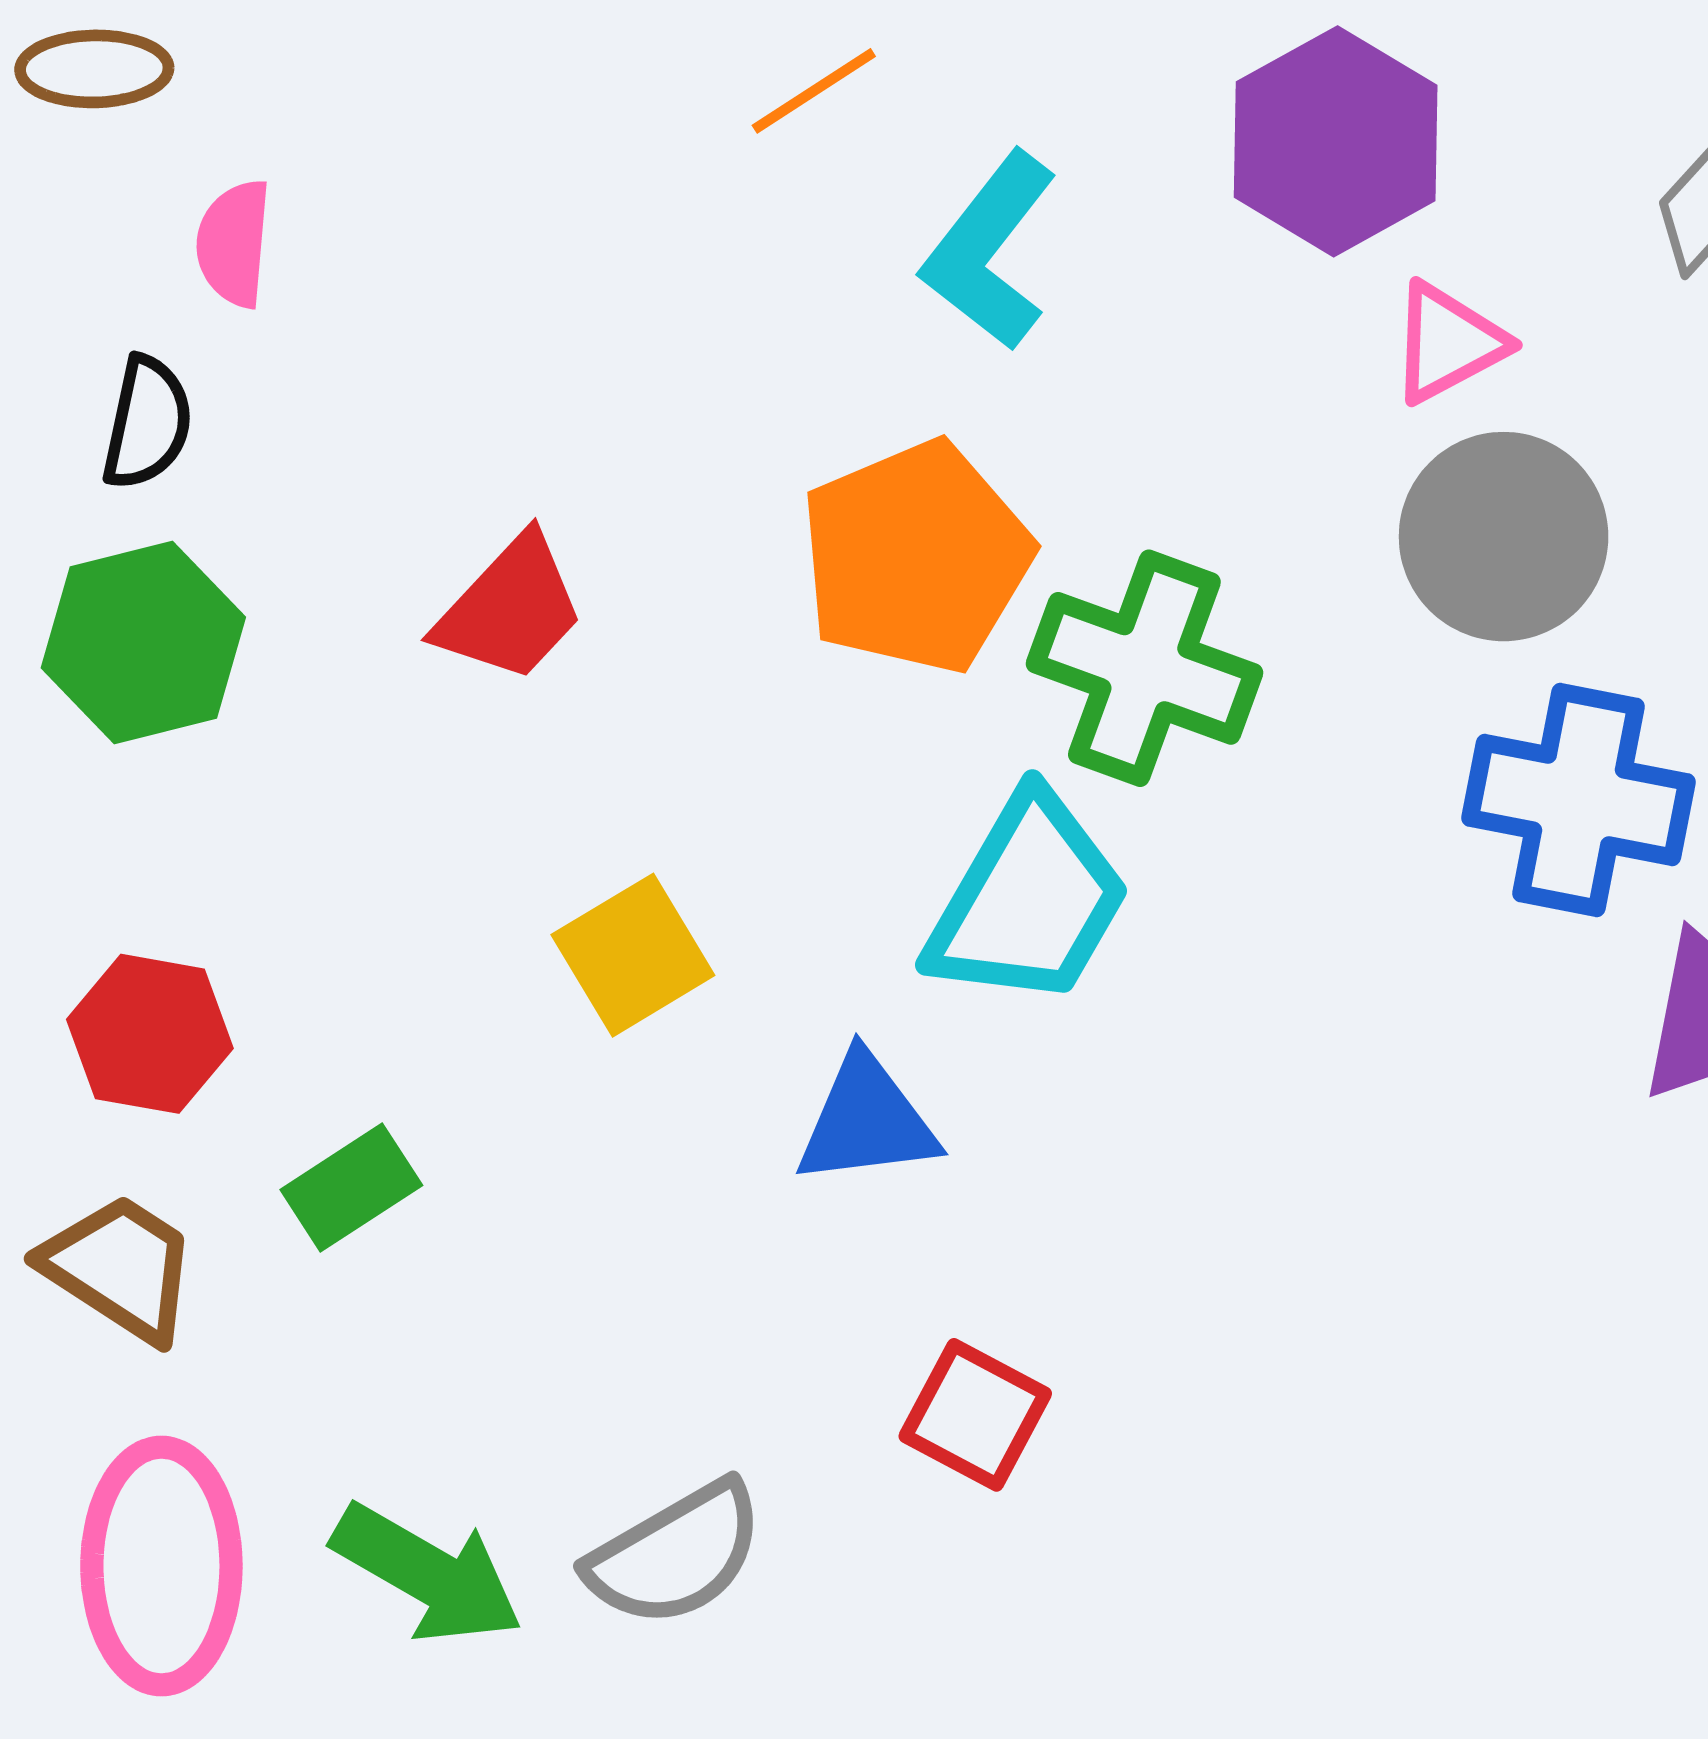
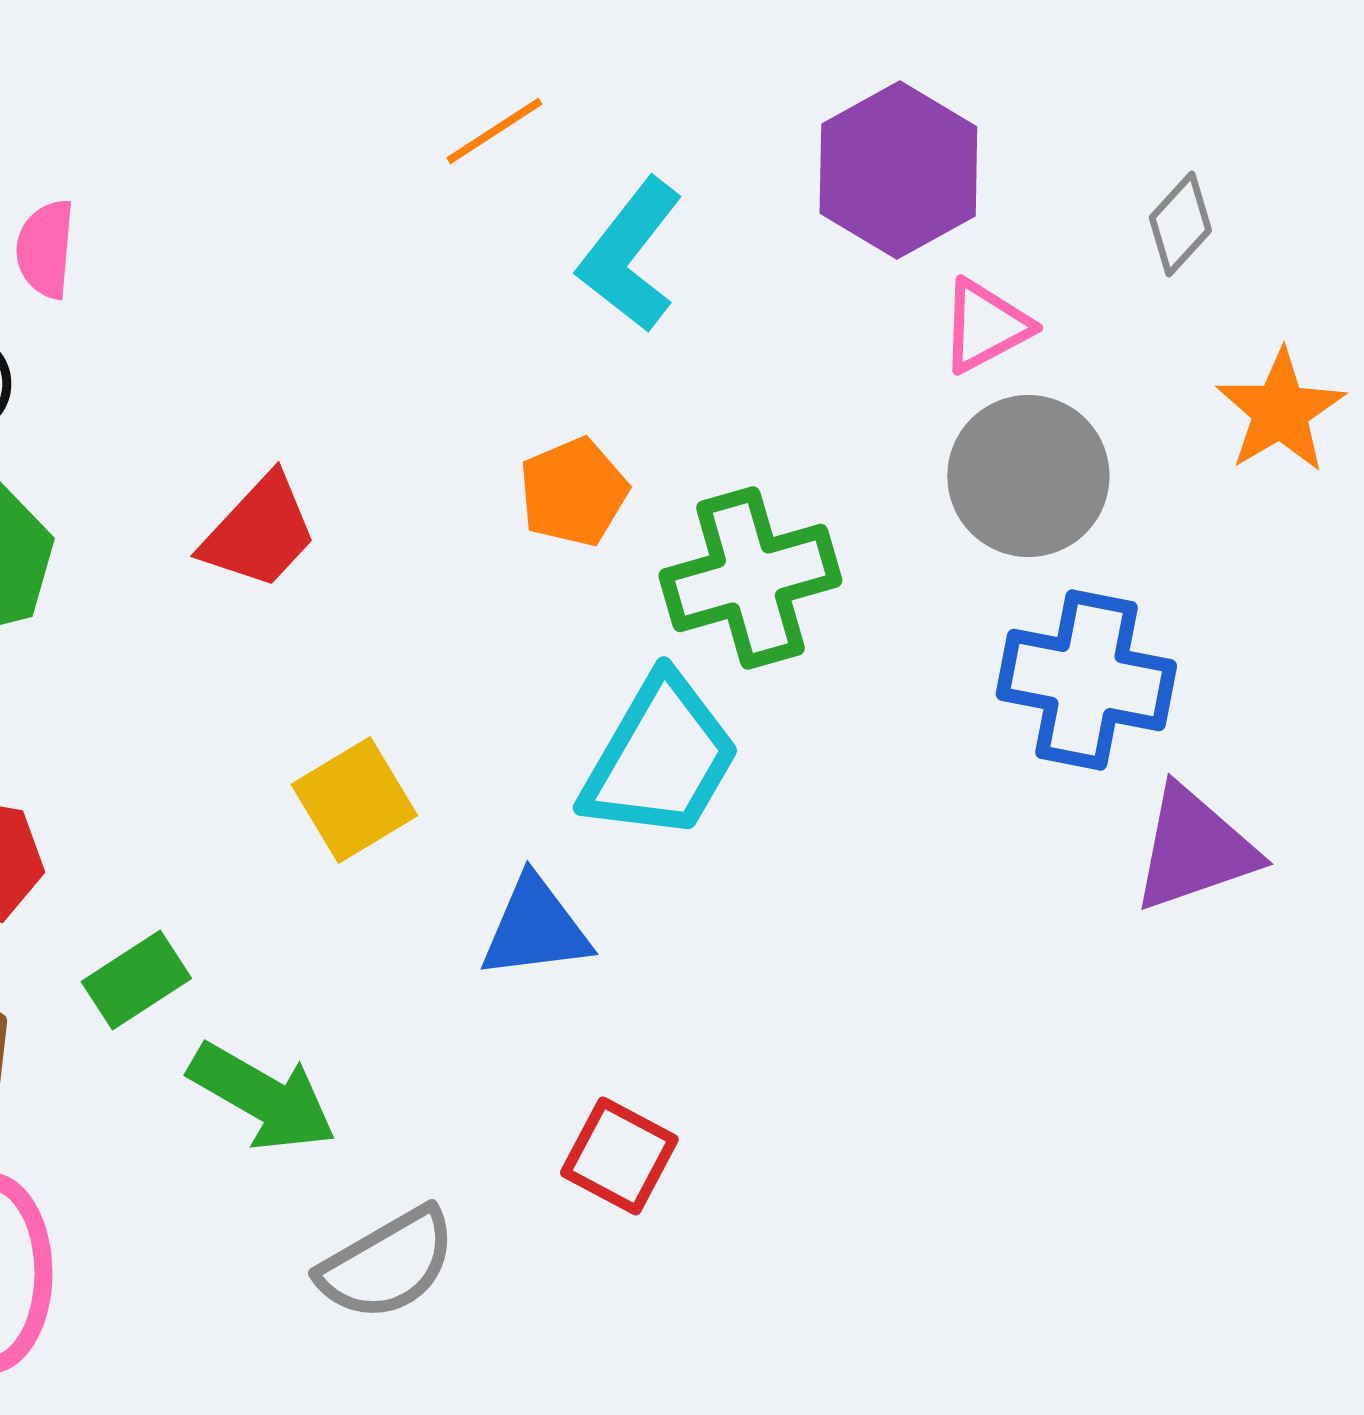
orange pentagon: (916, 557) -> (573, 492), size x0.6
green cross: (1144, 668) -> (750, 578), turned -36
green arrow: (428, 1574) -> (262, 1097), moved

